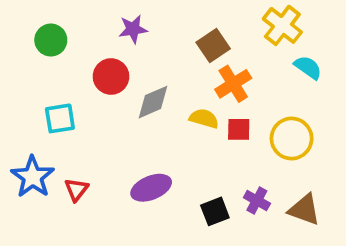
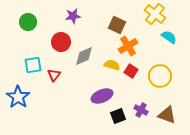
brown square: (213, 45) -> (117, 25), turned -30
red square: (239, 129) -> (131, 71), turned 32
purple ellipse: (151, 188) -> (102, 96), moved
red triangle: (76, 190) -> (54, 75), moved

